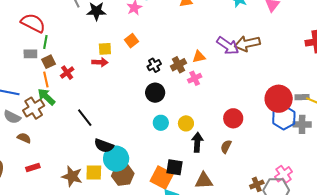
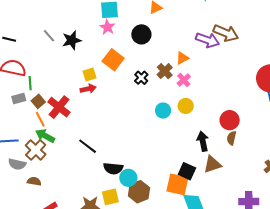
orange square: (131, 41) -> (113, 60), size x1.5
brown arrow: (247, 44) -> (226, 33), turned -130
red cross: (67, 73) -> (59, 107), size x1.6
black circle: (155, 93) -> (141, 34), moved
red circle: (233, 118) -> (230, 120), moved
cyan circle: (161, 123) -> (163, 111), moved
yellow circle: (186, 123) -> (186, 106), moved
cyan circle: (116, 159) -> (128, 178), size x0.7
black square: (174, 167) -> (187, 171), turned 30
brown triangle: (204, 181) -> (212, 164), moved

